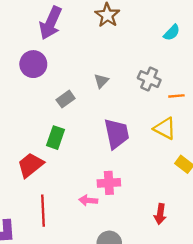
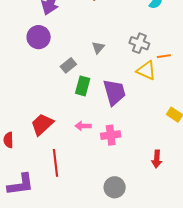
yellow triangle: (165, 128) -> (146, 70), moved
green rectangle: (56, 138) -> (83, 86), moved
pink arrow: (88, 200) -> (83, 126), moved

